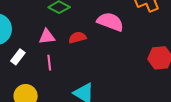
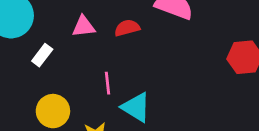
pink line: (49, 63) -> (107, 83), moved

